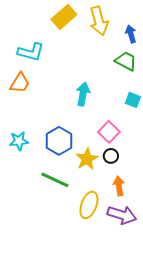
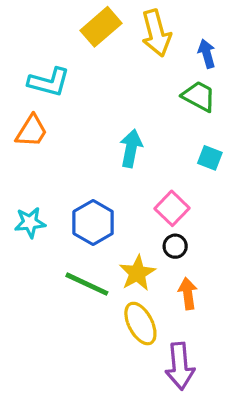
yellow star: (87, 159) -> (137, 273), moved
yellow ellipse: (89, 205) -> (140, 324), turned -48
purple arrow: (122, 215) -> (180, 366), moved, turned 68

